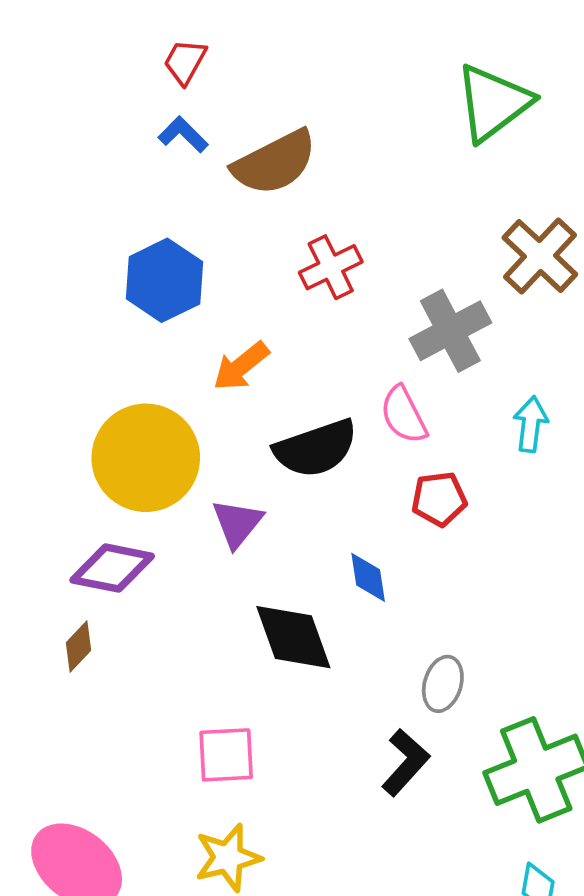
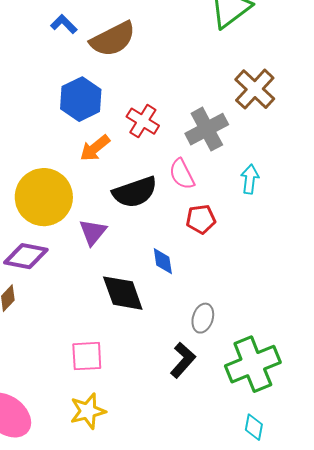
red cross: (331, 267) -> (143, 121), moved, turned -32
blue hexagon: (164, 280) -> (81, 99), moved

